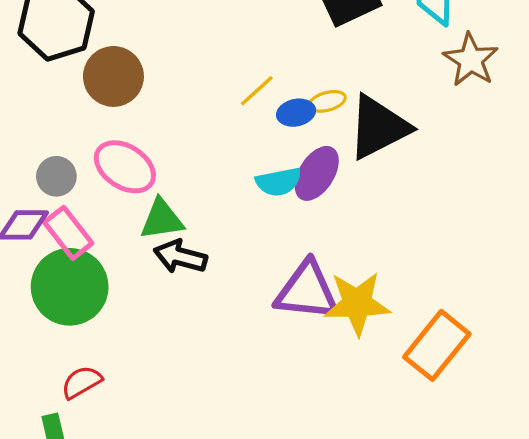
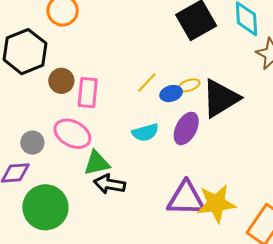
brown circle: (113, 76) -> (61, 81), size x0.7
cyan semicircle: (279, 182) -> (145, 132), moved
pink rectangle: (68, 233) -> (88, 93), moved, turned 48

